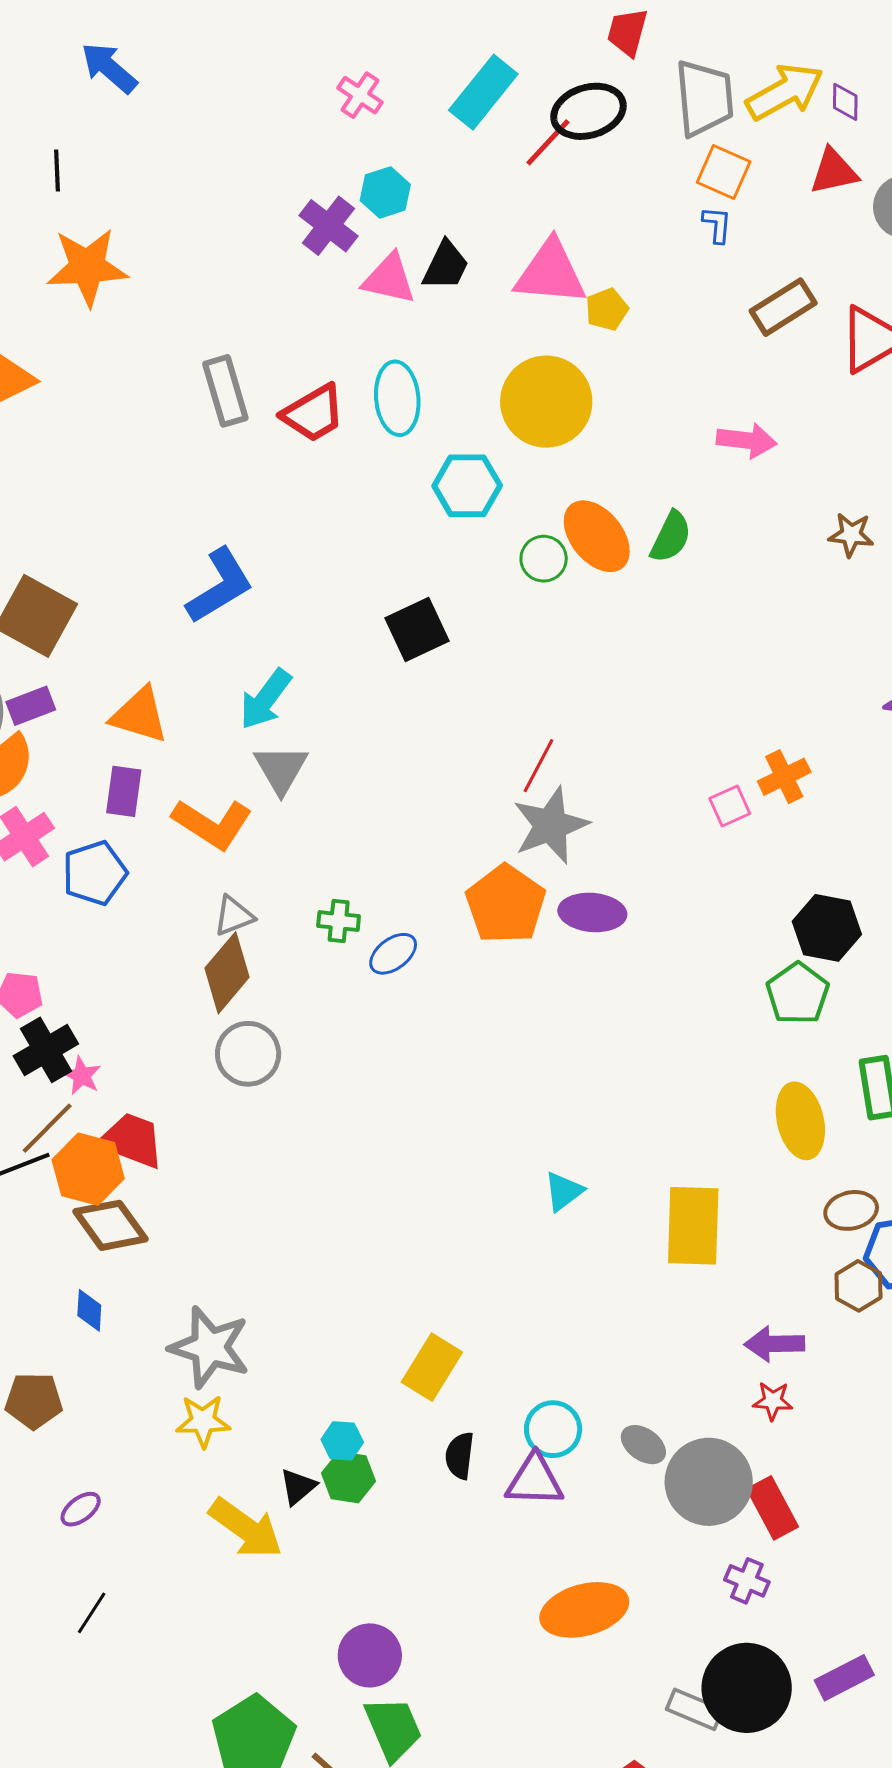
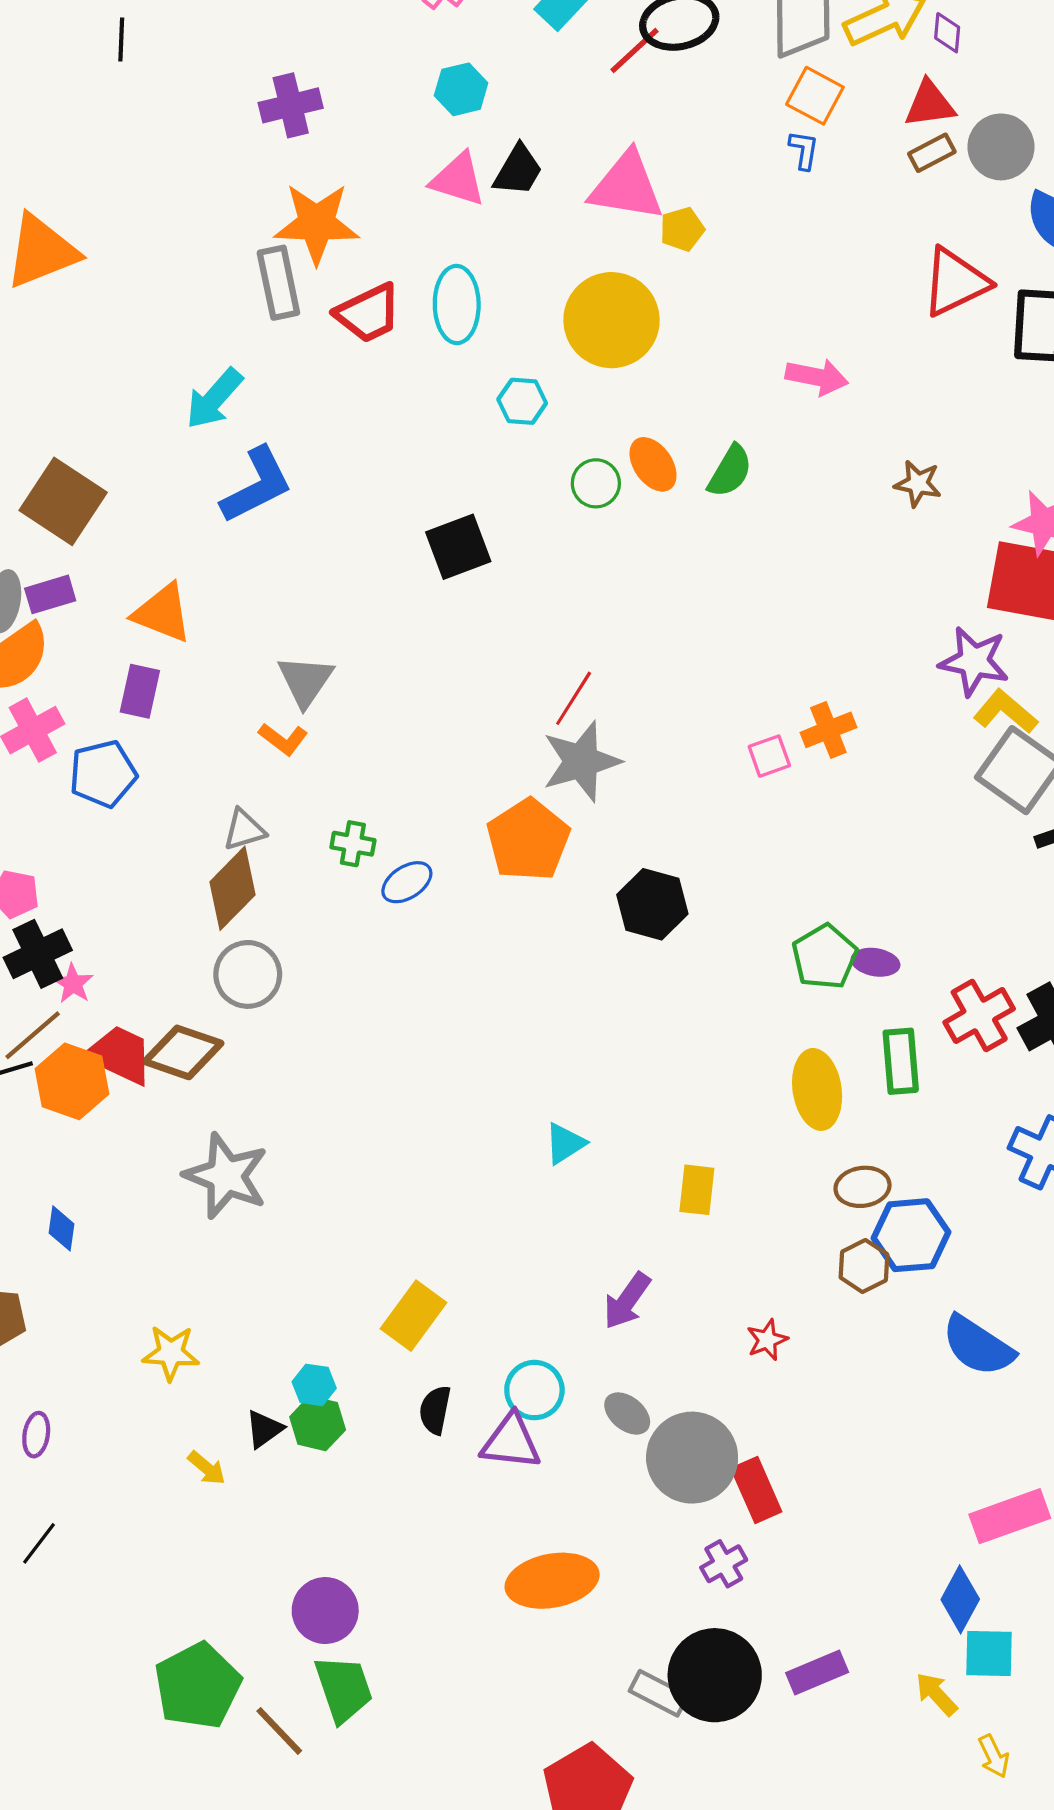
purple cross: (329, 226) -> (291, 105), moved, turned 34
orange star: (87, 267) -> (317, 223), moved
brown rectangle: (783, 307) -> (932, 153), moved, size x0.7
cyan hexagon: (467, 486) -> (522, 401), size x0.7
orange ellipse: (597, 536) -> (653, 464), size x0.7
cyan arrow: (265, 699) -> (214, 399), moved
orange L-shape: (212, 824) -> (283, 739), moved, size x0.6
purple ellipse: (592, 912) -> (875, 962), moved, size x0.7
black hexagon: (827, 928) -> (652, 904), moved
brown diamond: (110, 1225) -> (183, 1052), moved, turned -40
yellow rectangle: (693, 1226) -> (697, 1190), size x0.6
purple arrow: (774, 1344) -> (627, 1301), moved, turned -58
gray star: (210, 1347) -> (226, 1176), moved
red star: (773, 1401) -> (767, 1340), moved, turned -30
purple ellipse: (81, 1509) -> (36, 1435), turned -48
yellow arrow: (246, 1528) -> (207, 1468), size x0.5
purple cross: (747, 1581) -> (724, 1564), turned 33

